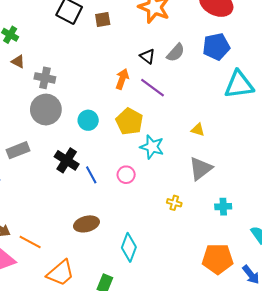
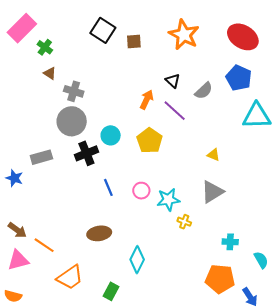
blue pentagon: (216, 47) -> (239, 78), turned 30
gray semicircle: (176, 53) -> (204, 91), moved
cyan star: (152, 147) -> (168, 200), moved, turned -30
black cross: (67, 160) -> (86, 153), moved, turned 30
cyan cross: (223, 207) -> (230, 242), moved

